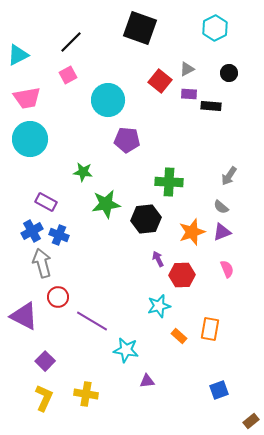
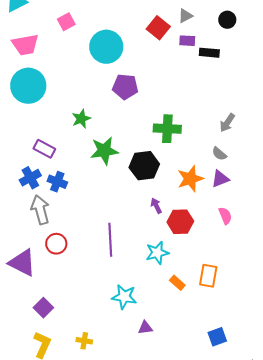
green star: (83, 172) -> (81, 119), turned -30
purple line: (92, 321) -> (110, 240), moved, turned 56
yellow cross: (86, 394) -> (84, 341), size x0.7

